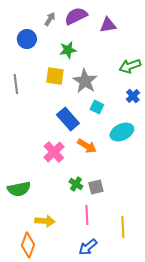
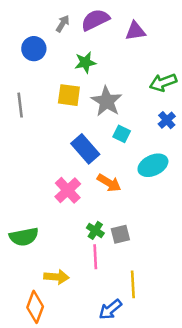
pink line: (87, 215) -> (95, 257), moved
yellow line: (123, 227) -> (133, 284), moved

